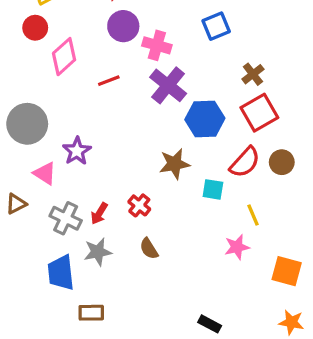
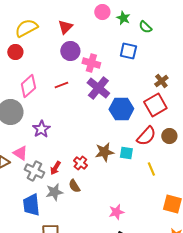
blue square: (216, 26) -> (128, 51), turned 36
pink diamond: (64, 57) -> (28, 86), moved
brown cross: (253, 74) -> (161, 81), moved
brown star: (174, 164) -> (104, 152), moved
pink triangle: (45, 173) -> (20, 153), moved
pink star: (237, 247) -> (116, 212), moved
brown semicircle: (149, 249) -> (74, 186), moved

